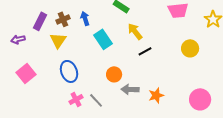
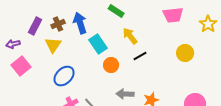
blue arrow: (85, 18) -> (80, 23), size x1.5
blue ellipse: (69, 71) -> (64, 76), turned 65
pink square: (26, 73) -> (21, 66), moved
orange circle: (114, 74) -> (111, 65), moved

